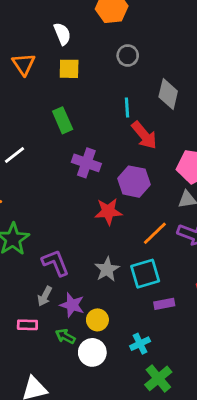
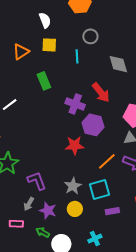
orange triangle: (24, 64) -> (21, 52), moved, turned 30
gray diamond: (168, 94) -> (118, 64), turned -30
cyan line: (127, 108) -> (77, 56), moved
purple cross: (86, 163) -> (75, 104), moved
yellow circle: (97, 320) -> (75, 209), moved

